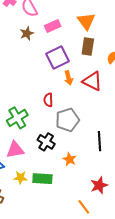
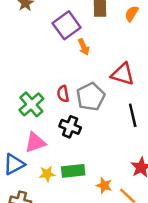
red triangle: (92, 81) -> (123, 74), moved
red semicircle: (48, 100) -> (63, 94), moved
orange star: (69, 159) -> (104, 185), moved

